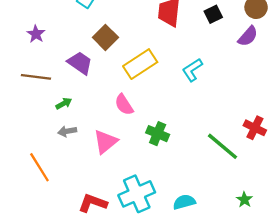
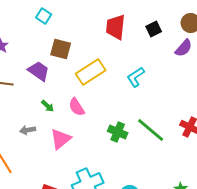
brown square: (105, 37) -> (61, 49), turned -30
green arrow: (64, 103) -> (48, 106), moved, turned 72
green cross: (158, 134) -> (118, 132), moved
green line: (222, 146) -> (151, 130), moved

